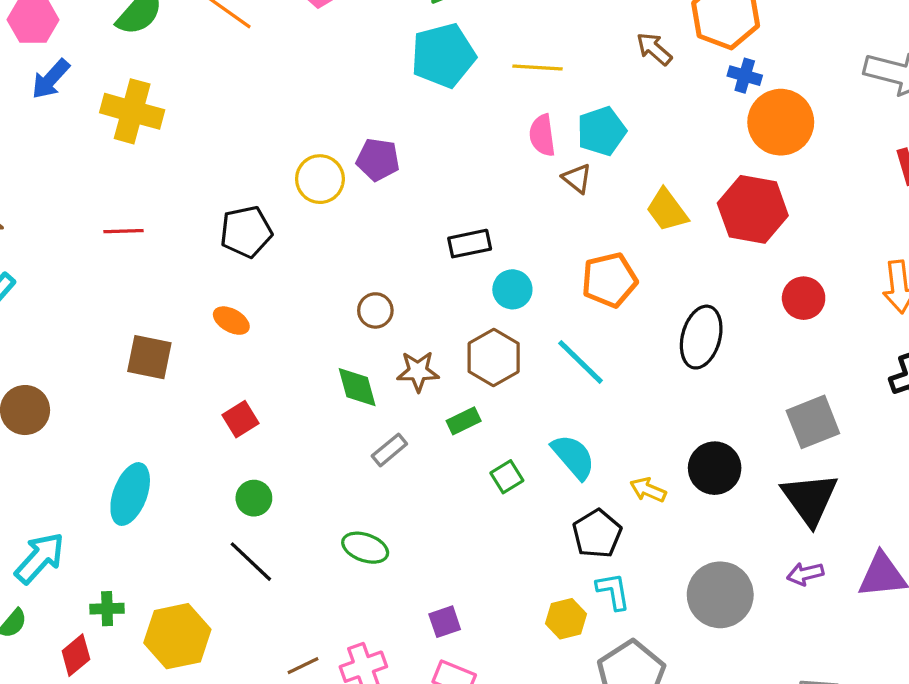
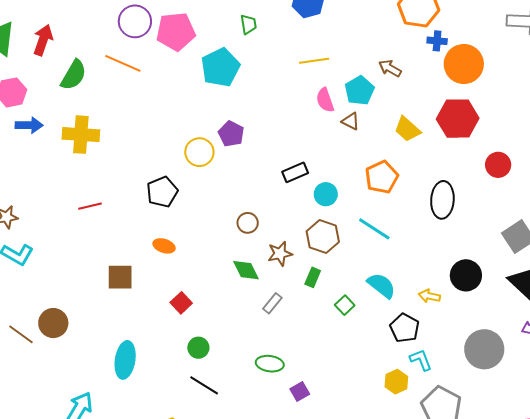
brown arrow: (654, 49) -> (390, 68), moved
cyan pentagon: (443, 55) -> (220, 67), moved
blue arrow: (51, 79) -> (29, 125), turned -120
purple pentagon: (378, 160) -> (231, 134), turned 30
green rectangle: (464, 421) -> (313, 277), turned -30
purple square: (445, 622) -> (300, 392), moved

